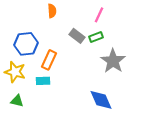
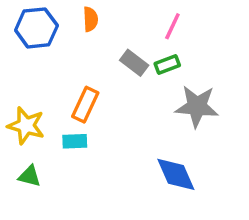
blue hexagon: (26, 44) -> (36, 28), moved
gray star: (113, 61) -> (197, 106), turned -30

